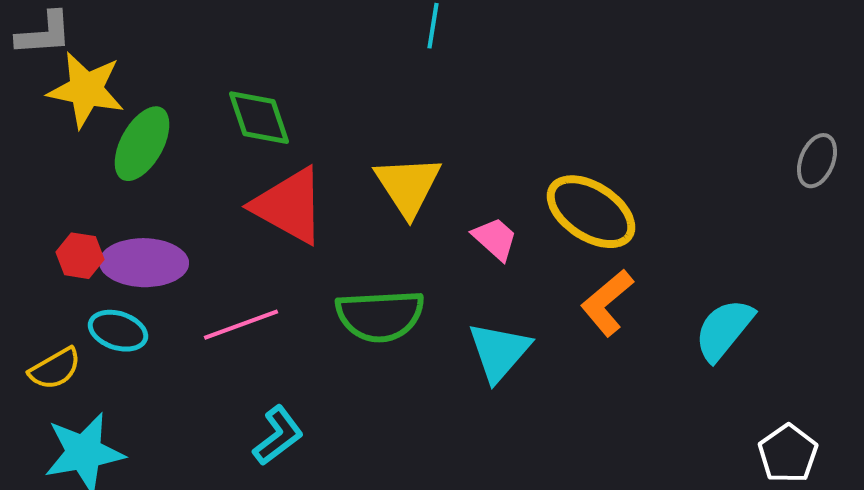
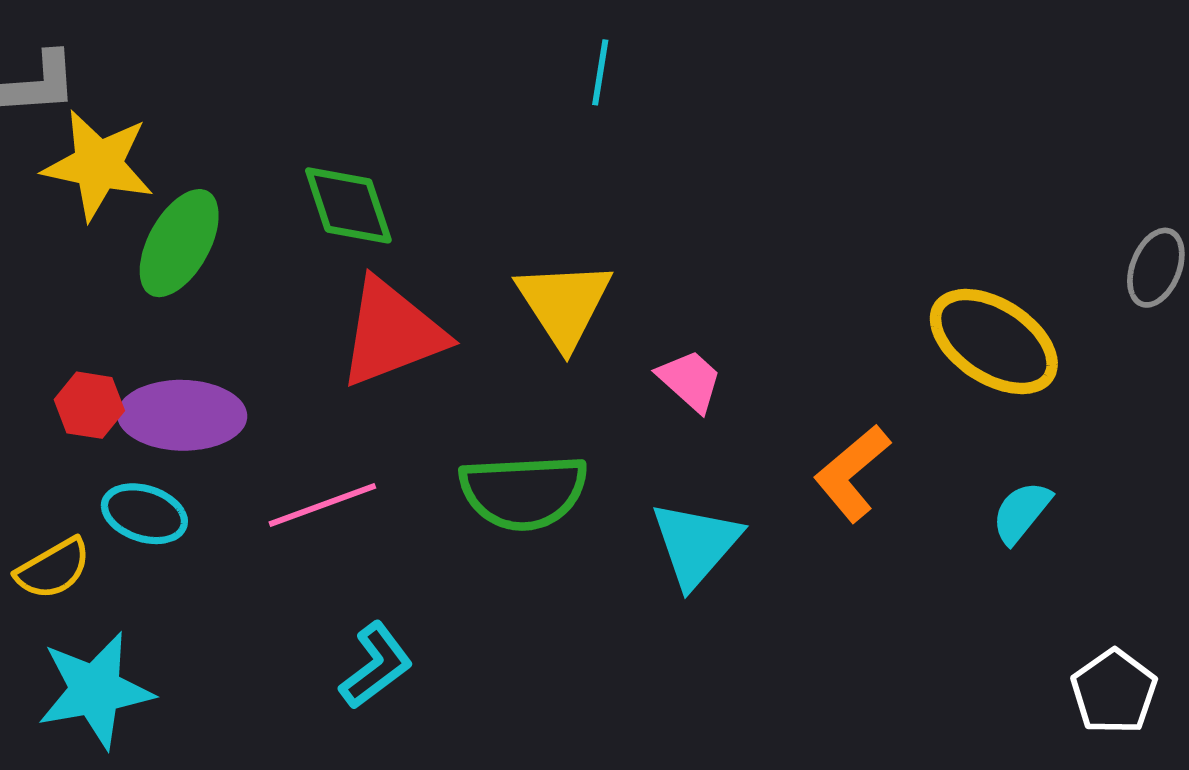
red triangle: (289, 206) -> (392, 333), turned -50
yellow ellipse: (591, 212) -> (994, 341), moved
cyan semicircle: (724, 330) -> (1021, 512), size x0.7

